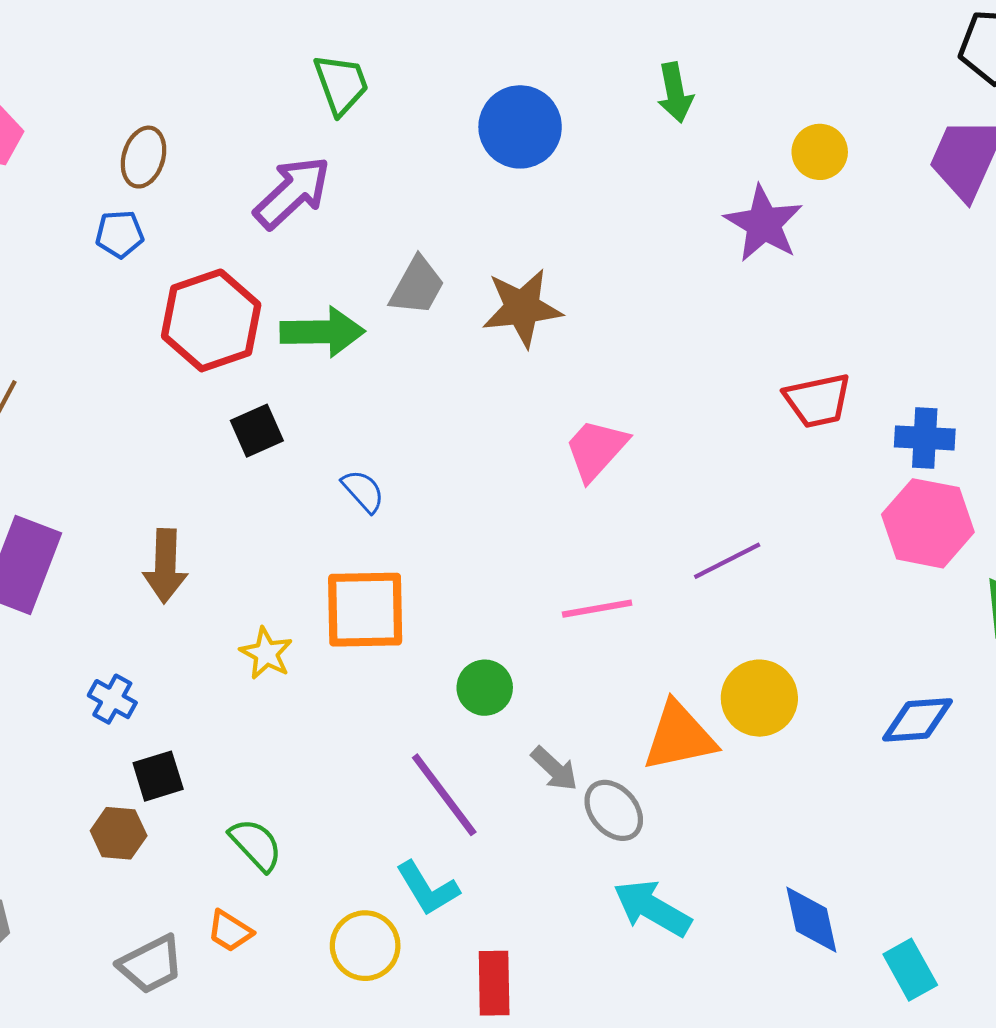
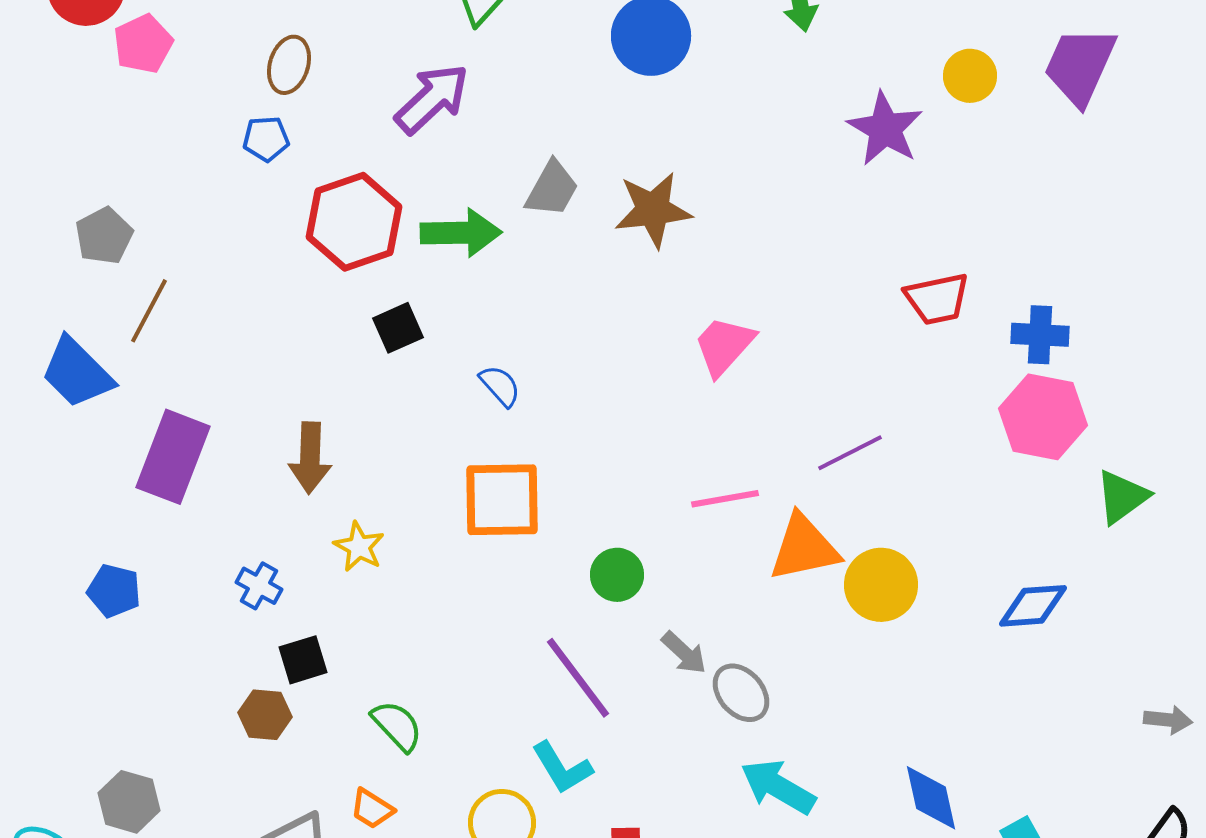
yellow circle: (820, 152) -> (970, 76), moved
yellow star: (266, 653) -> (359, 547), moved
orange triangle: (679, 737) -> (804, 548), moved

